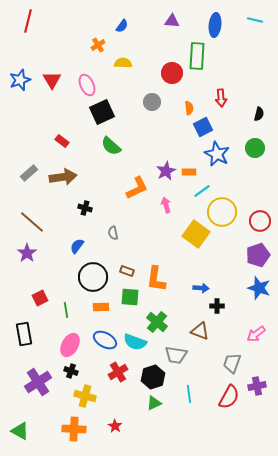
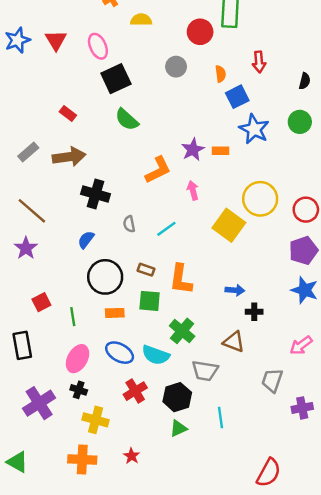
cyan line: (202, 191) -> (166, 229), moved
black cross: (85, 208) -> (96, 194), size x1.6
red semicircle: (229, 397) -> (269, 473), moved

